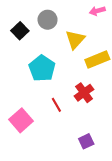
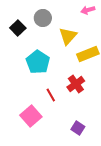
pink square: (21, 120) -> (31, 116), moved
purple square: (86, 141) -> (78, 128), turned -32

